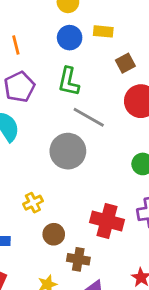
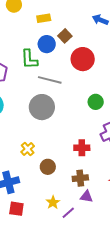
blue circle: (70, 38) -> (47, 44), moved
red cross: (107, 221) -> (82, 148), size x0.7
brown cross: (78, 259) -> (80, 178), moved

